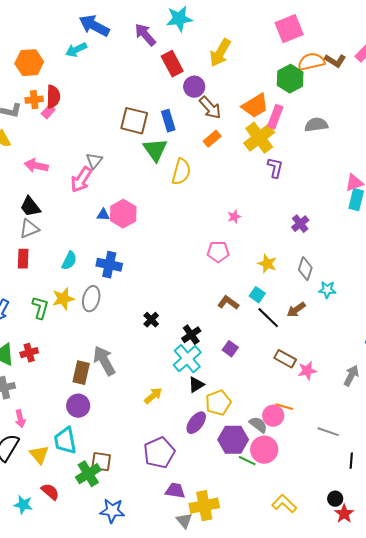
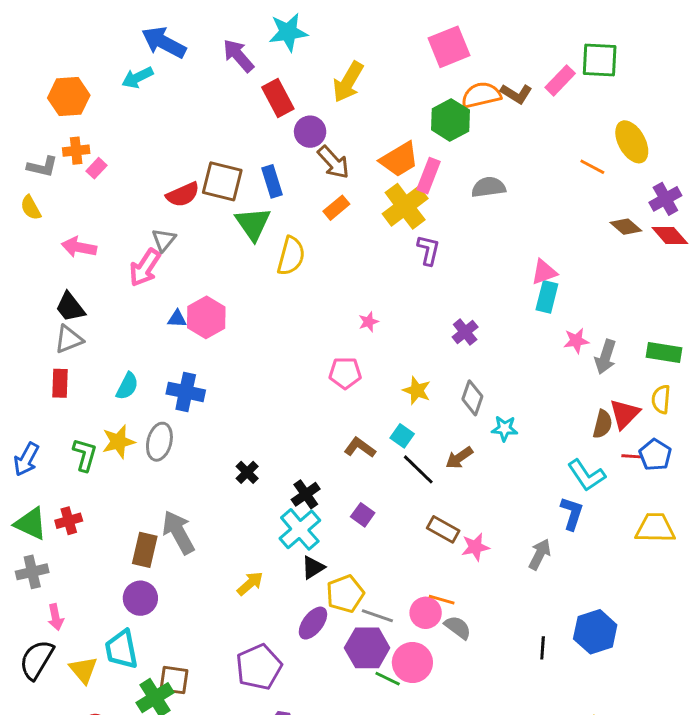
red semicircle: (53, 97) -> (183, 195), moved, turned 65
gray semicircle: (258, 425) -> (458, 627), moved
gray line: (328, 432) -> (377, 616), moved
black line: (351, 461) -> (543, 648), moved

